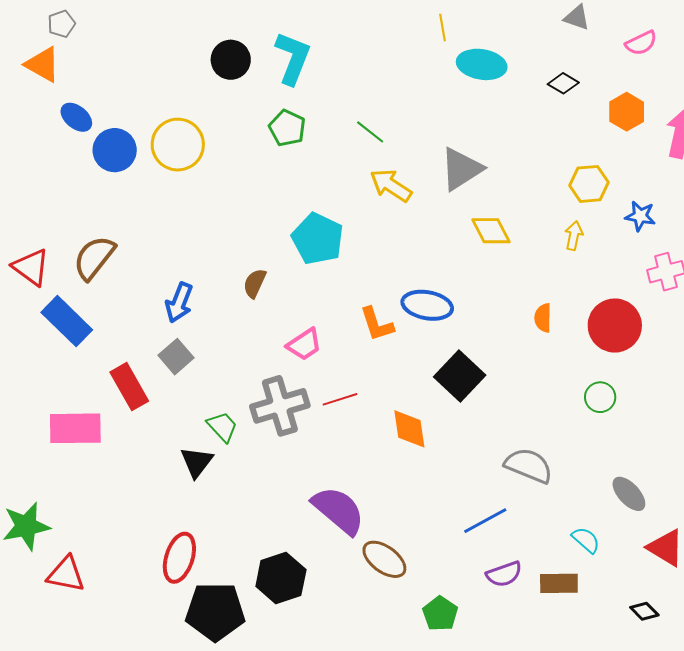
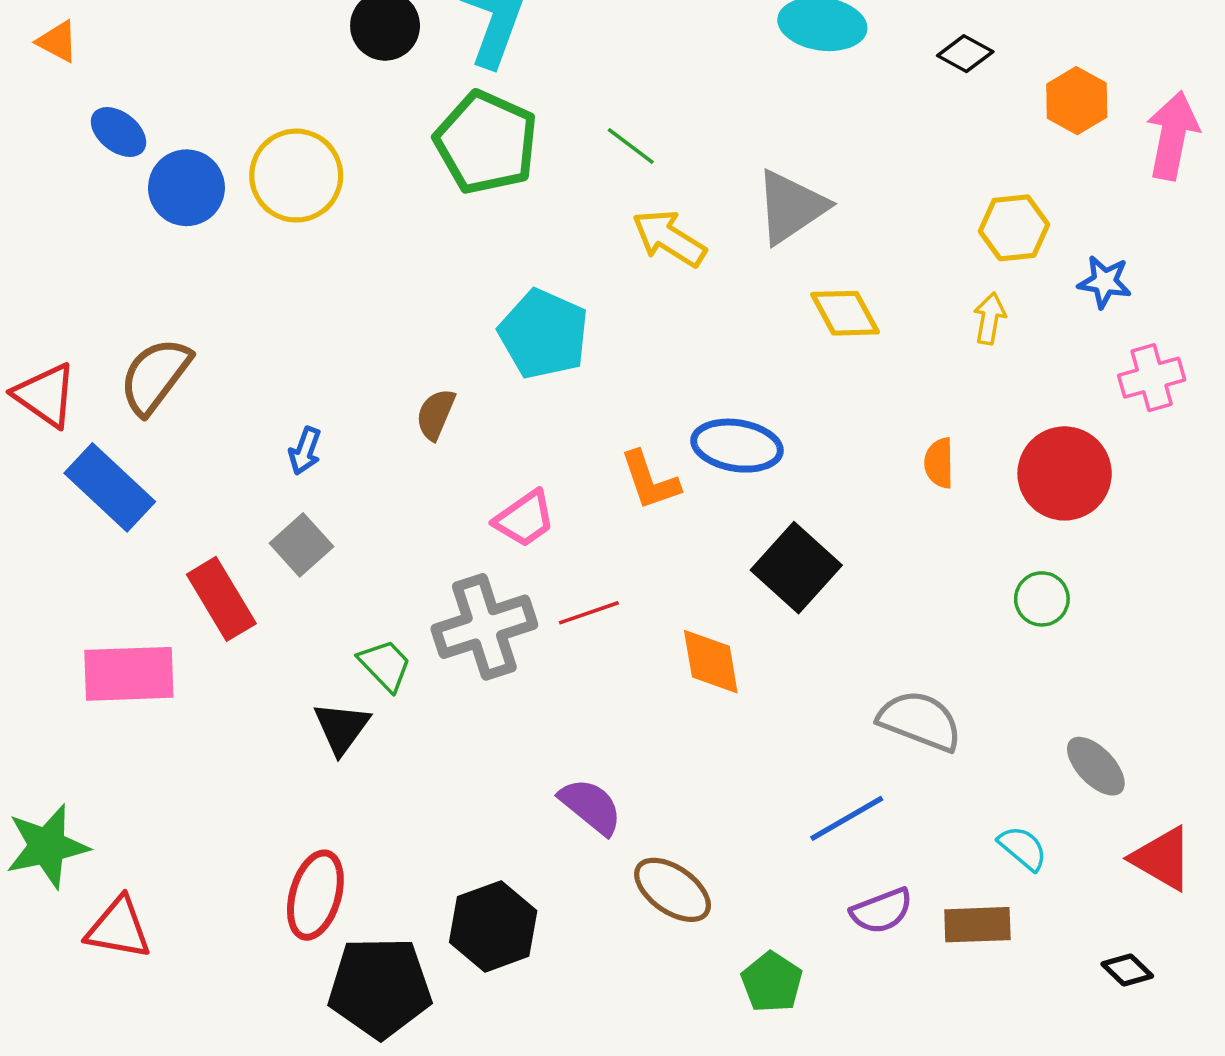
orange triangle: (43, 64) -> (58, 41), size x0.7
green pentagon: (287, 128) -> (486, 142), size x1.6
blue arrow: (179, 303) -> (305, 451), size x0.7
purple semicircle: (339, 510) -> (591, 806), size x0.7

